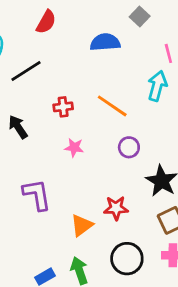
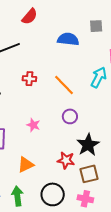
gray square: (140, 17) -> (96, 26), turned 32
pink star: (74, 148) -> (33, 125), moved
red star: (116, 208) -> (66, 160), moved

